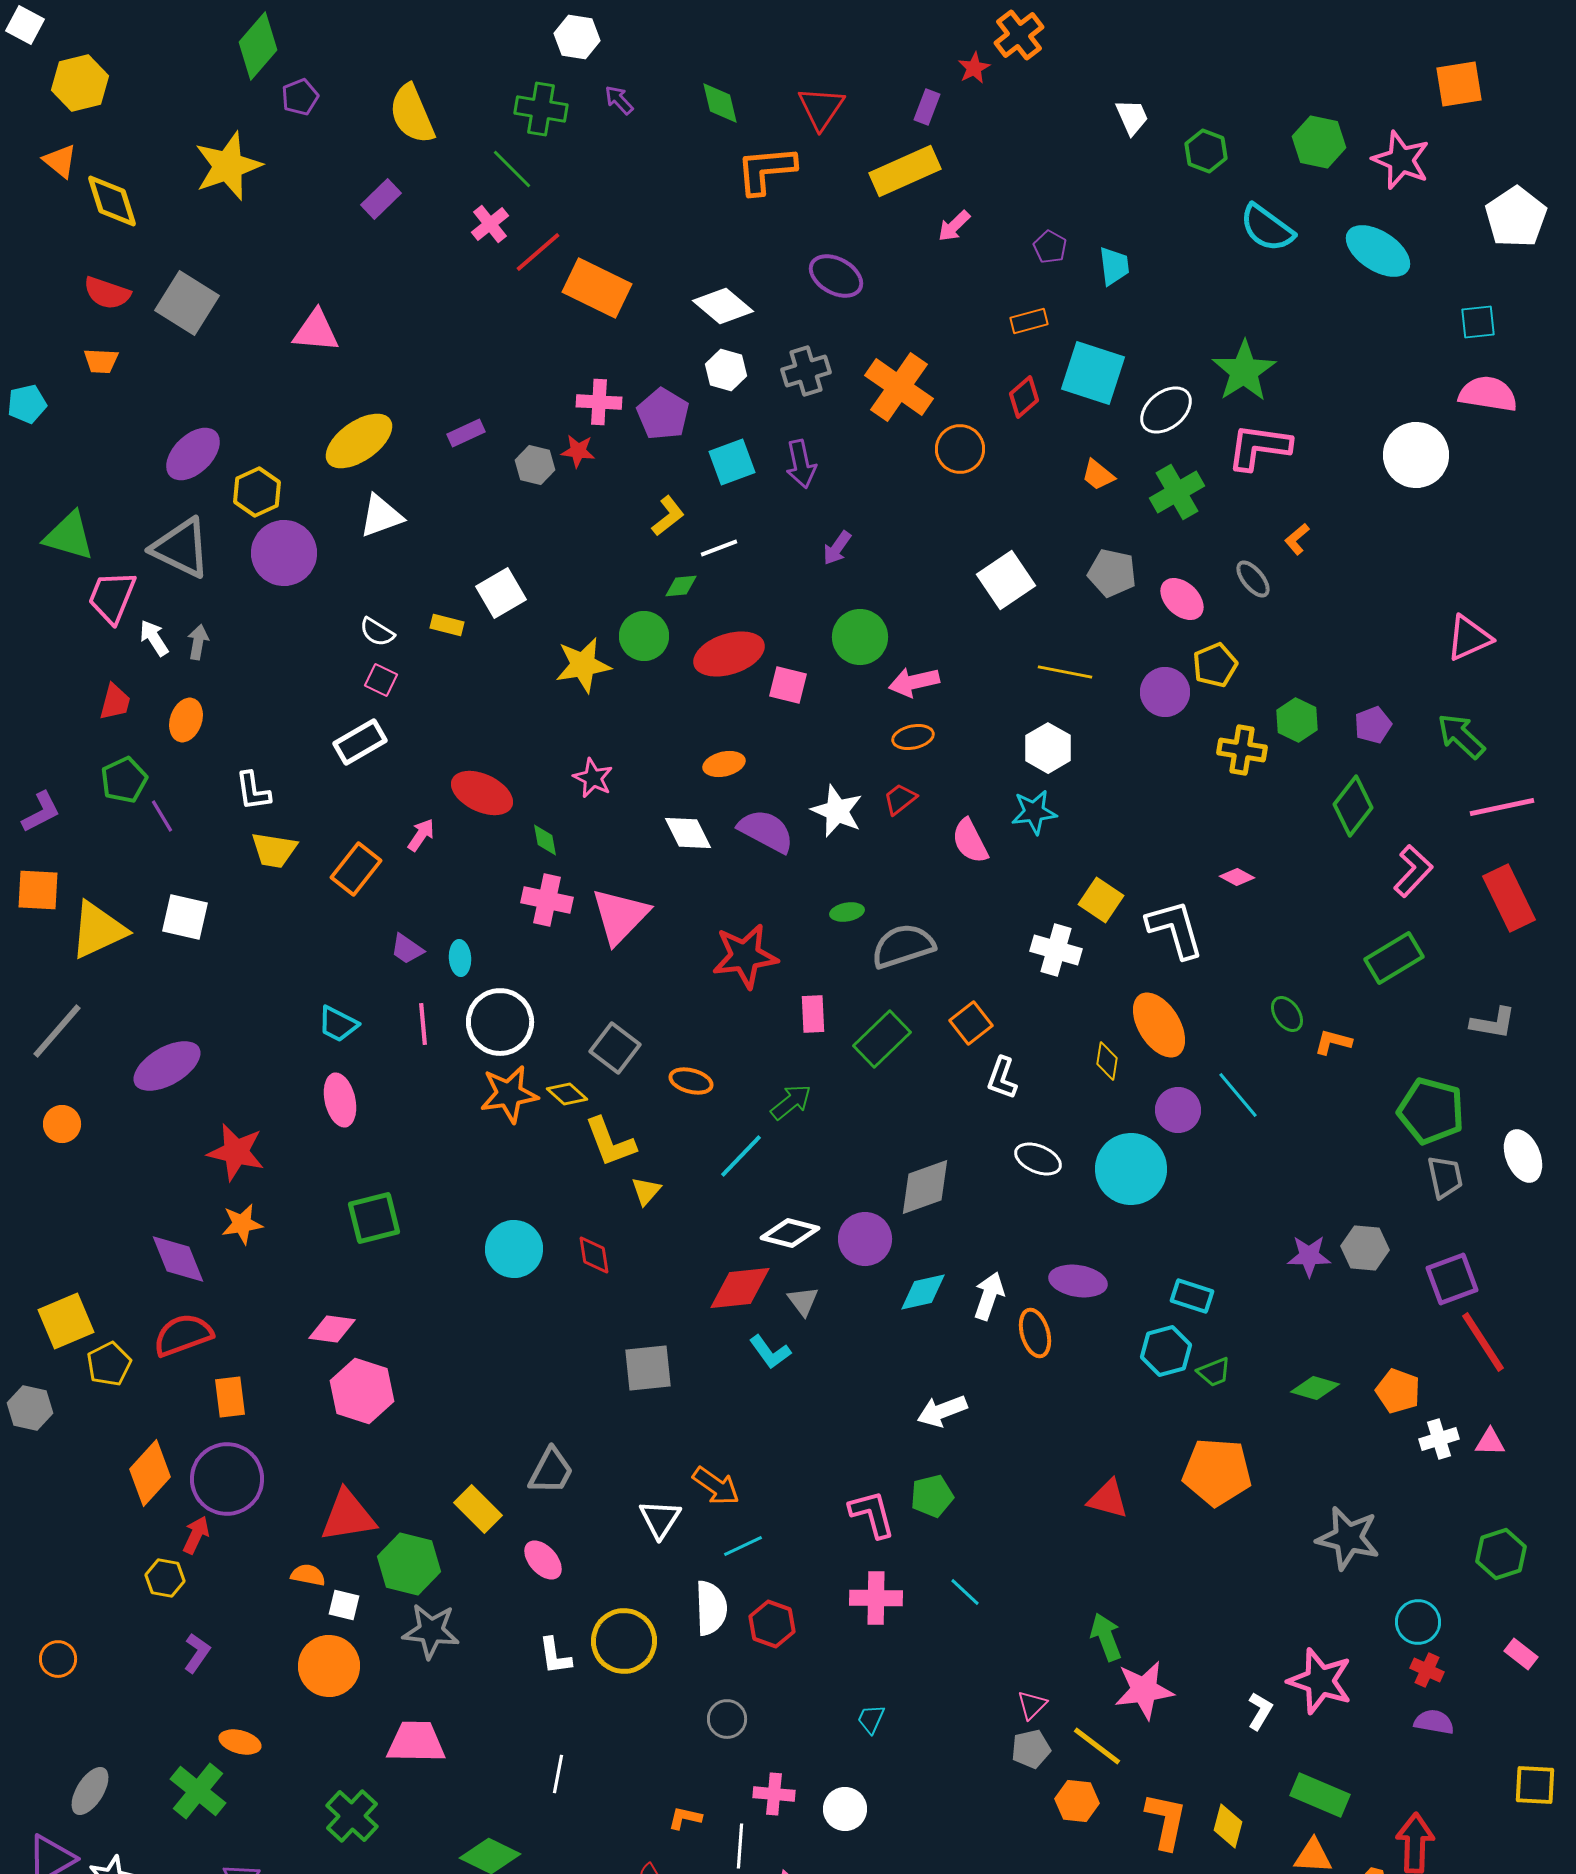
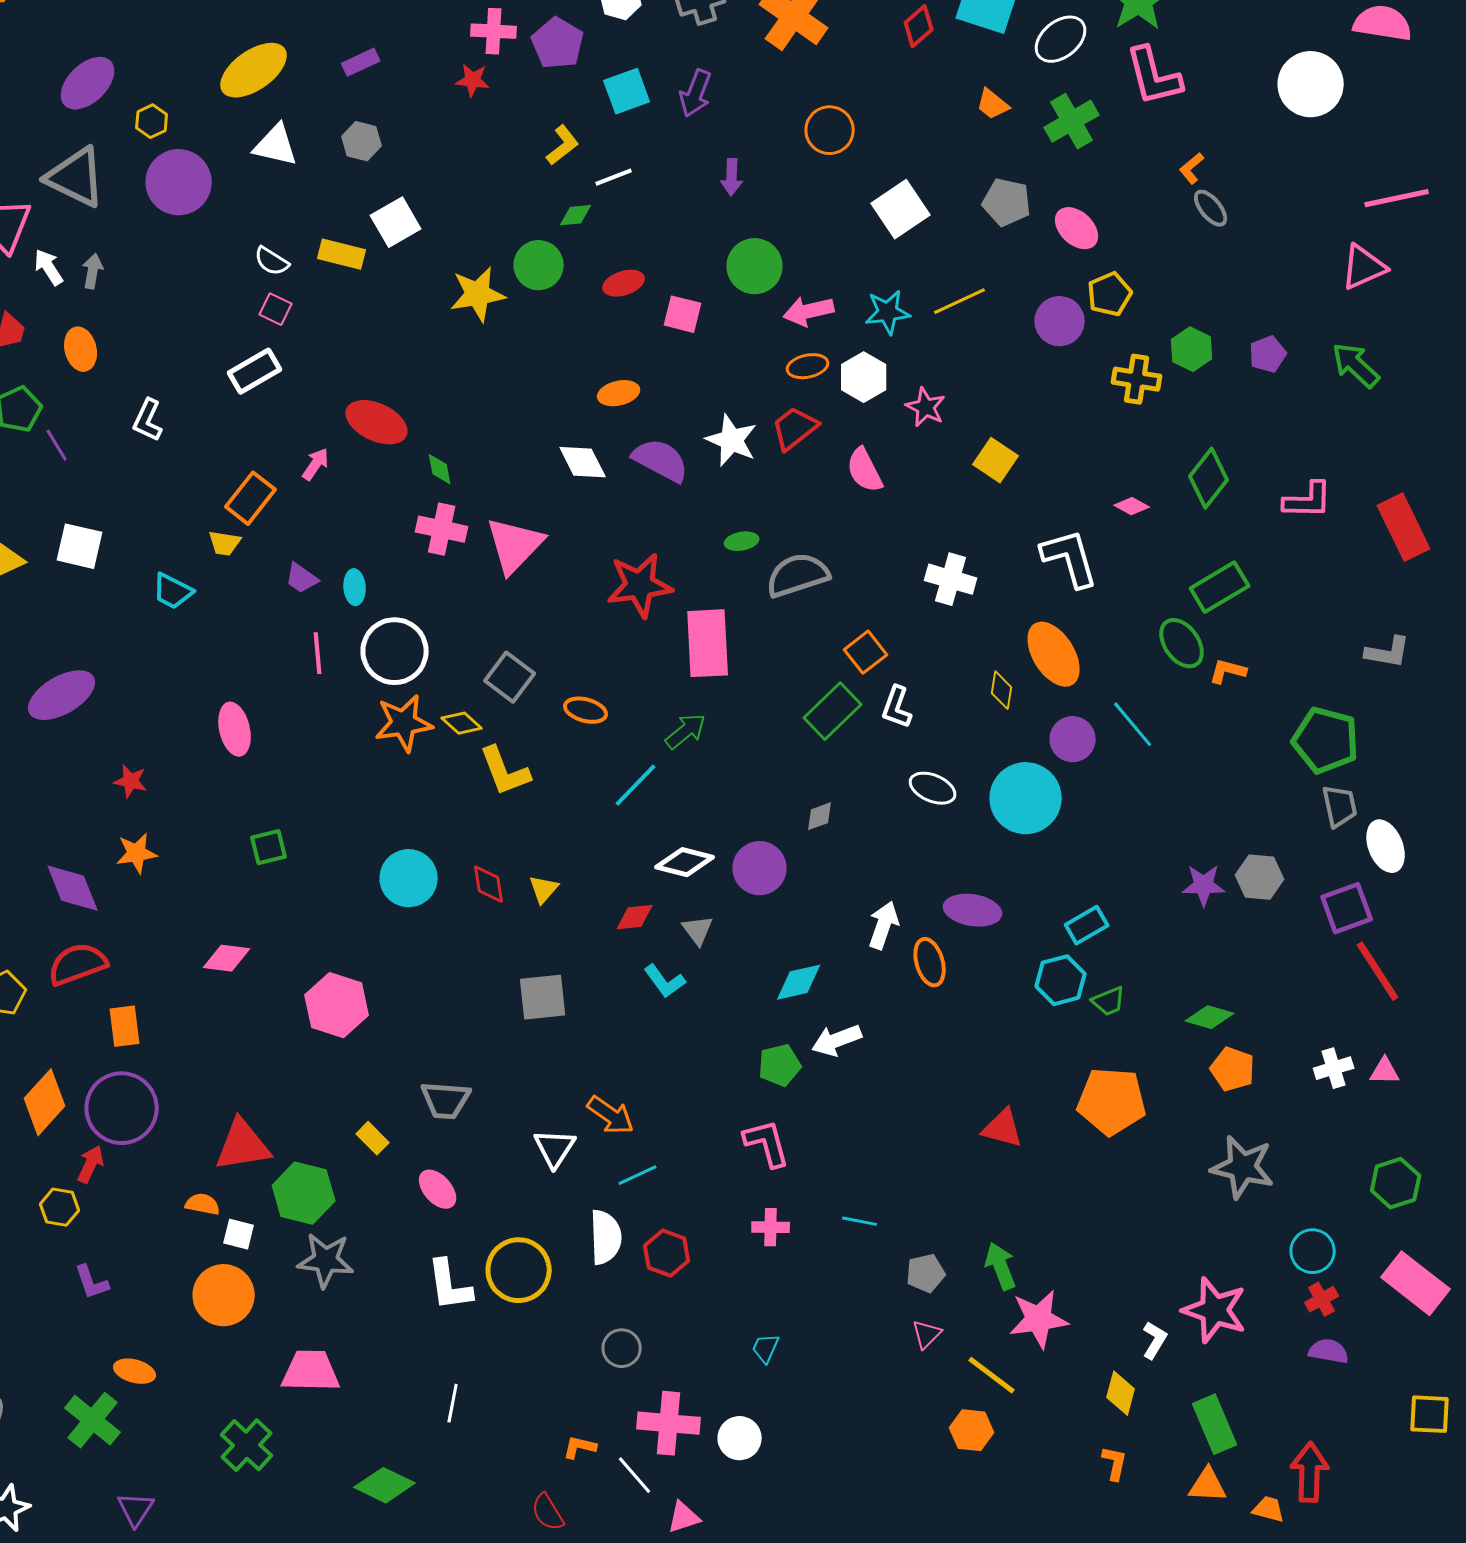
pink L-shape: (1259, 447) -> (1154, 76), turned -112
orange circle: (960, 449) -> (830, 130), moved
purple arrow: (801, 464) -> (696, 93), turned 33
gray hexagon: (535, 465) -> (362, 141), moved
yellow hexagon: (257, 492) -> (152, 121), size x0.7
white triangle: (381, 516) -> (276, 145), turned 33
purple arrow: (837, 548) -> (732, 177), turned -33
gray ellipse: (1253, 579) -> (1211, 208), moved
yellow rectangle: (447, 625) -> (342, 254), size x1.4
red ellipse: (729, 654) -> (624, 283), size x0.6
yellow line: (1065, 672) -> (960, 301), turned -36
orange ellipse: (186, 720) -> (81, 349), turned -33
white hexagon: (1048, 748) -> (864, 377), moved
pink star: (593, 778) -> (926, 407), moved
white L-shape: (253, 791) -> (148, 420), turned 33
red trapezoid: (900, 799) -> (795, 428), size x1.4
green diamond: (1353, 806) -> (1209, 478), moved
pink line: (1502, 807) -> (1397, 198), moved
cyan star: (1034, 812) -> (888, 312), moved
yellow trapezoid: (274, 850) -> (225, 543), moved, size x0.7
pink L-shape: (1413, 871) -> (1308, 500), turned 48
yellow square: (1101, 900) -> (996, 460), moved
green rectangle: (1394, 958) -> (1220, 587), moved
pink rectangle: (813, 1014) -> (708, 643), size x1.8
green ellipse: (1287, 1014) -> (1182, 643), size x1.4
cyan trapezoid: (338, 1024) -> (173, 591), moved
green rectangle: (882, 1039) -> (833, 711), moved
red star: (236, 1152) -> (131, 781), size x0.6
white ellipse: (1523, 1156) -> (1386, 846), moved
gray diamond: (925, 1187) -> (820, 816), size x0.5
yellow triangle: (646, 1191) -> (544, 889), moved
green square: (374, 1218) -> (269, 847), size x0.7
red diamond: (740, 1288) -> (635, 917), size x0.6
cyan diamond: (923, 1292) -> (799, 982), moved
cyan rectangle: (1192, 1296) -> (1087, 925), turned -48
pink hexagon: (362, 1391) -> (337, 1005), moved
orange pentagon: (1398, 1391) -> (1233, 1069), moved
gray trapezoid: (551, 1471) -> (446, 1100), turned 66
green pentagon: (932, 1496) -> (780, 1065), moved
yellow rectangle: (478, 1509) -> (373, 1138), size x0.7
cyan line: (965, 1592) -> (860, 1221), turned -32
pink cross: (876, 1598) -> (771, 1227), size x0.7
purple L-shape: (197, 1653) -> (92, 1282), turned 126
pink rectangle: (1521, 1654) -> (1416, 1283), size x2.0
white L-shape: (555, 1656) -> (450, 1285), size x1.4
red cross: (1427, 1670) -> (1322, 1299), turned 36
gray pentagon: (1031, 1749) -> (926, 1273), moved
pink cross: (774, 1794) -> (669, 1423), size x1.5
green rectangle: (1320, 1795) -> (1215, 1424), turned 44
orange L-shape: (1166, 1821) -> (1115, 1463), moved, size x0.6
yellow diamond: (1228, 1826) -> (1121, 1393), moved
white line: (740, 1846) -> (635, 1475), turned -45

